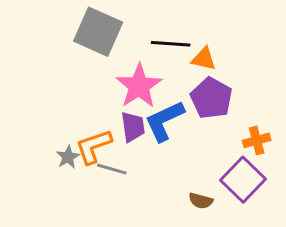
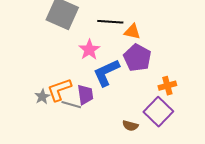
pink star: (139, 86) -> (89, 50), size x0.7
purple trapezoid: (133, 127) -> (85, 95), moved

